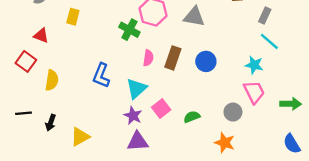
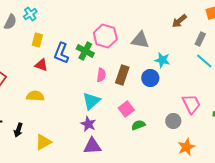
red triangle: (41, 36) -> (41, 65), moved
cyan star: (254, 65) -> (162, 60), moved
blue L-shape: (101, 76) -> (61, 53), moved
yellow semicircle: (52, 80) -> (35, 96), moved, turned -96
pink square: (161, 109) -> (126, 109), moved
orange star: (225, 143) -> (186, 147), moved, turned 30

